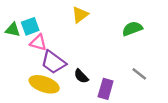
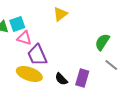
green semicircle: (132, 29) -> (102, 42), moved, turned -36
purple trapezoid: (53, 62) -> (37, 55), turned 30
black semicircle: (81, 76) -> (61, 79), moved

